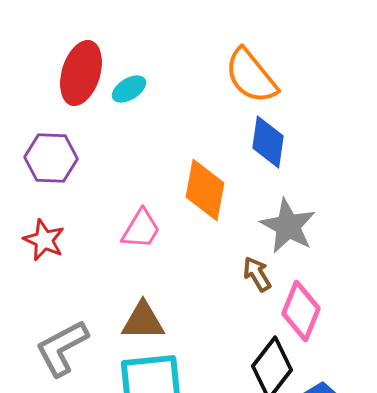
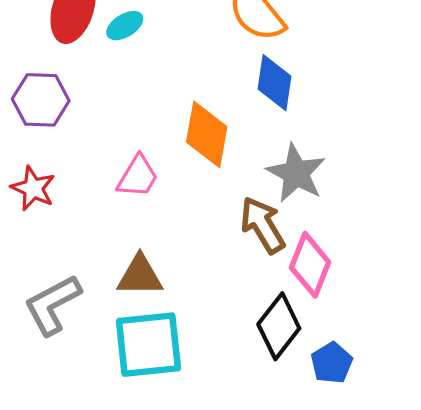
brown arrow: (257, 274) -> (263, 225), size x1.5

